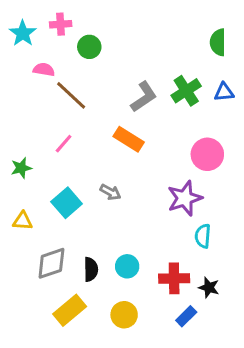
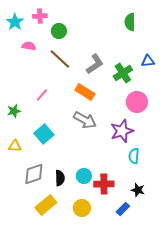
green semicircle: (218, 42) -> (130, 22), moved
green cross: (186, 91) -> (123, 73), moved
brown line: (71, 95) -> (60, 59), moved
gray arrow: (110, 192) -> (85, 120), moved, size x1.6
red cross: (174, 278) -> (104, 184), moved

